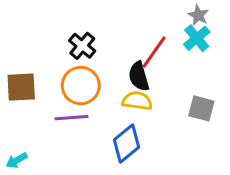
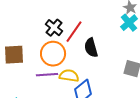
red line: (154, 52) -> (74, 32), moved
yellow semicircle: (137, 101) -> (69, 76), moved

